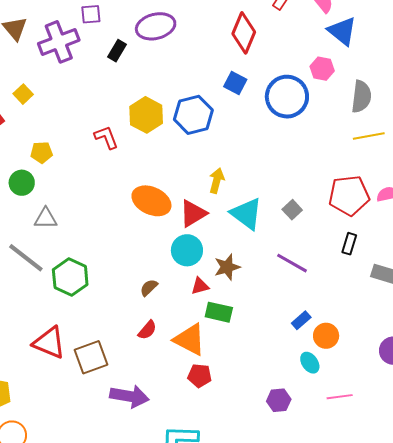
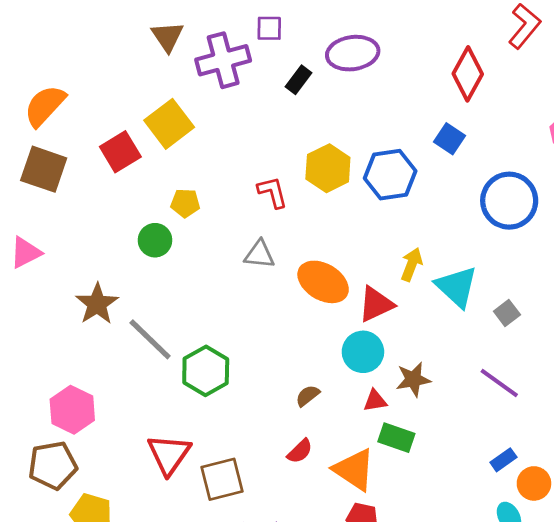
yellow square: (23, 94) -> (169, 124), size x1.8
blue circle: (287, 97) -> (509, 201), moved
cyan triangle: (246, 214) -> (457, 287), moved
gray triangle: (46, 218) -> (259, 254), moved
red triangle: (49, 343) -> (169, 454), turned 36

